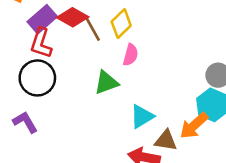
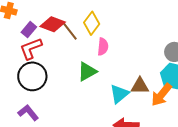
purple rectangle: (42, 19) -> (29, 30), size x0.7
red L-shape: (41, 43) -> (31, 48), turned 60
brown triangle: (166, 140) -> (140, 86), moved

